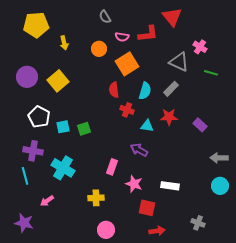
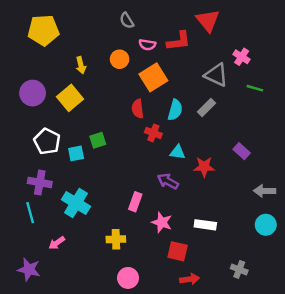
yellow arrow: (64, 43) -> (81, 65), moved
red star: (169, 117) -> (204, 167), moved
green square: (84, 129) -> (98, 140), moved

